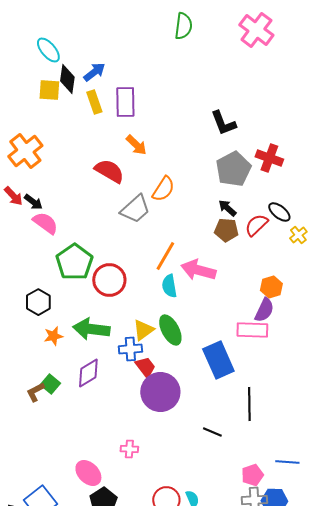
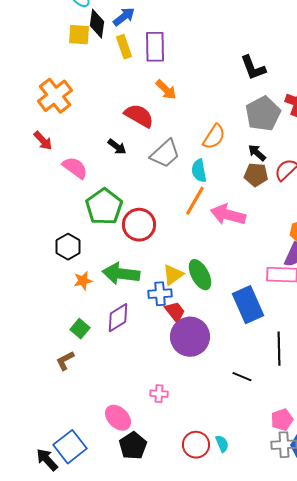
orange semicircle: (163, 189) -> (214, 137), moved
black arrow: (33, 202) -> (117, 147), moved
cyan semicircle: (169, 286) -> (199, 171), moved
brown L-shape: (35, 392) -> (65, 361), moved

